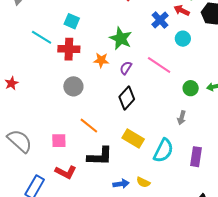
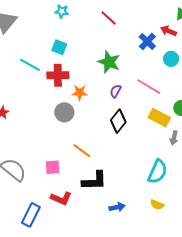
orange star: (101, 60) -> (80, 93), moved
yellow rectangle: (133, 138) -> (159, 118), moved
yellow semicircle: (143, 182) -> (157, 205), moved

